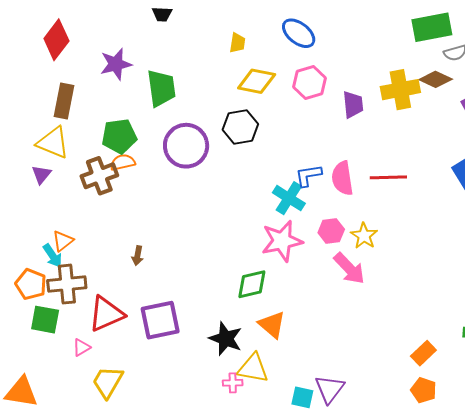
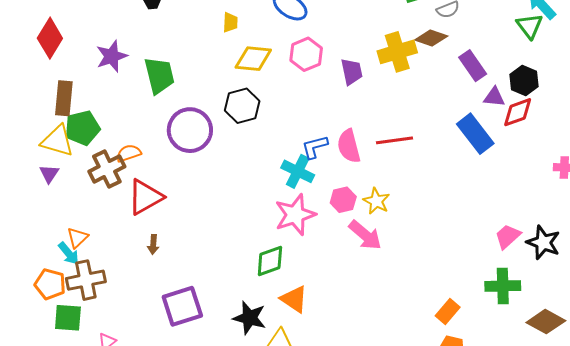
green pentagon: (119, 136) -> (82, 128), moved
red triangle: (106, 314) -> (145, 197), moved

